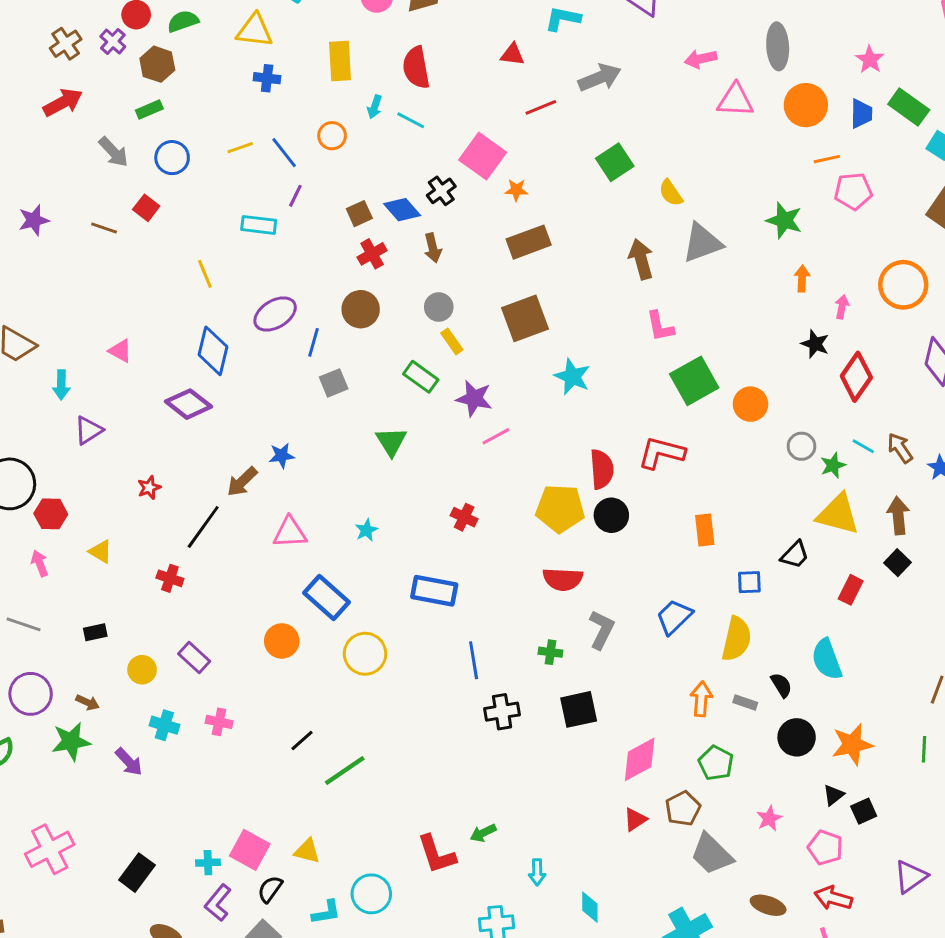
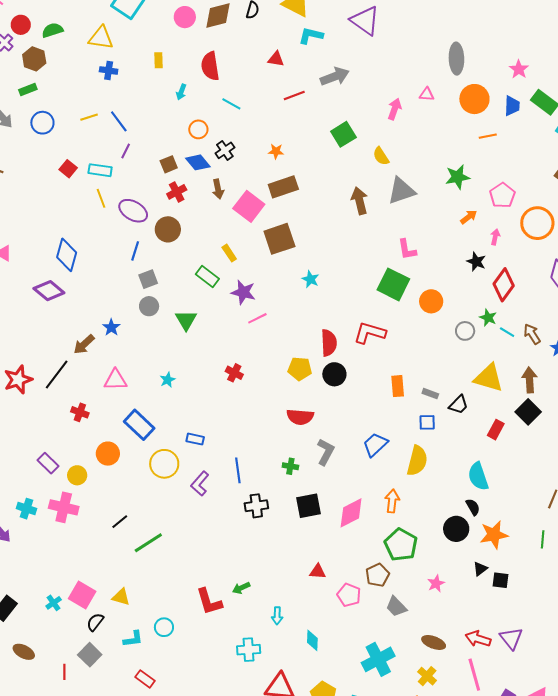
pink arrow: (701, 59) -> (394, 109), moved, turned 120
yellow rectangle: (340, 61) -> (158, 60), size x0.6
pink triangle: (735, 100) -> (427, 94), size x0.6
cyan line: (411, 120) -> (231, 104), moved
orange circle: (332, 136) -> (198, 129), moved
pink square: (483, 156) -> (249, 206), moved
pink pentagon: (853, 191) -> (502, 195), moved, turned -30
red square: (146, 208) -> (68, 169), moved
green star: (784, 220) -> (458, 177), turned -30
yellow line: (205, 274) -> (101, 198), moved
orange arrow: (802, 279) -> (469, 217), turned 48
gray circle: (439, 307) -> (149, 306), moved
purple ellipse: (275, 314) -> (133, 211), moved, turned 60
pink L-shape: (660, 326) -> (407, 249), moved
cyan star: (572, 377) -> (310, 279), size x0.7
green square: (694, 381) -> (393, 284), turned -36
blue star: (282, 456) -> (111, 327), turned -30
green star: (833, 465) -> (488, 318), moved, turned -30
red star: (149, 488) -> (18, 380), moved, size x1.8
yellow pentagon: (560, 508) -> (300, 369), size x0.7
black square: (898, 563) -> (528, 412), size x1.4
red cross: (170, 578) -> (80, 412), moved
blue rectangle: (434, 591) -> (195, 439), moved, size x0.6
yellow circle: (142, 670) -> (77, 475), moved
black semicircle: (781, 685) -> (473, 507), moved
gray rectangle: (745, 703) -> (430, 394), moved
pink cross: (219, 722) -> (64, 507), size x1.6
pink diamond: (640, 759) -> (351, 513), moved
green pentagon: (716, 763) -> (401, 545), size x1.4
black square: (864, 811) -> (500, 580), turned 30
red triangle: (635, 820) -> (318, 572), moved, turned 36
pink pentagon: (825, 848) -> (349, 595), moved
gray trapezoid: (712, 854) -> (396, 607), size x0.7
cyan cross: (208, 863) -> (54, 603), turned -35
purple triangle: (911, 877) -> (511, 638), moved, turned -35
cyan circle: (371, 894) -> (164, 627), size x0.7
purple L-shape: (218, 903) -> (200, 484), moved

